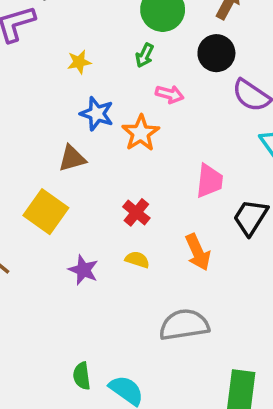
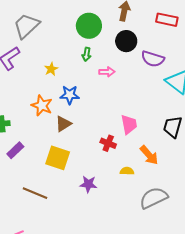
orange star: (141, 133) -> (42, 105), moved
pink trapezoid: (209, 181) -> (129, 124), moved
yellow semicircle: (137, 260) -> (127, 171), moved

